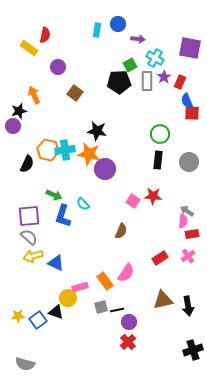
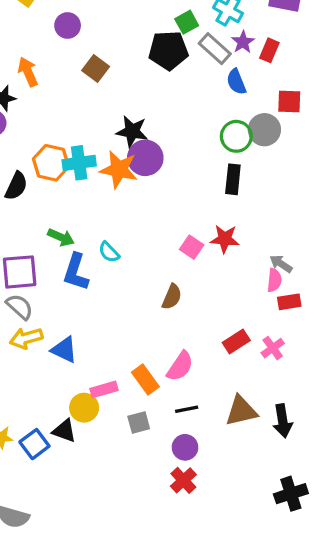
gray rectangle: (147, 81) -> (215, 49), turned -48
blue semicircle: (187, 101) -> (236, 82), moved
gray circle: (189, 162) -> (264, 130), moved
purple circle: (105, 169) -> (145, 158), moved
pink cross: (188, 256) -> (273, 348), moved
black line: (117, 310) -> (187, 409), moved

